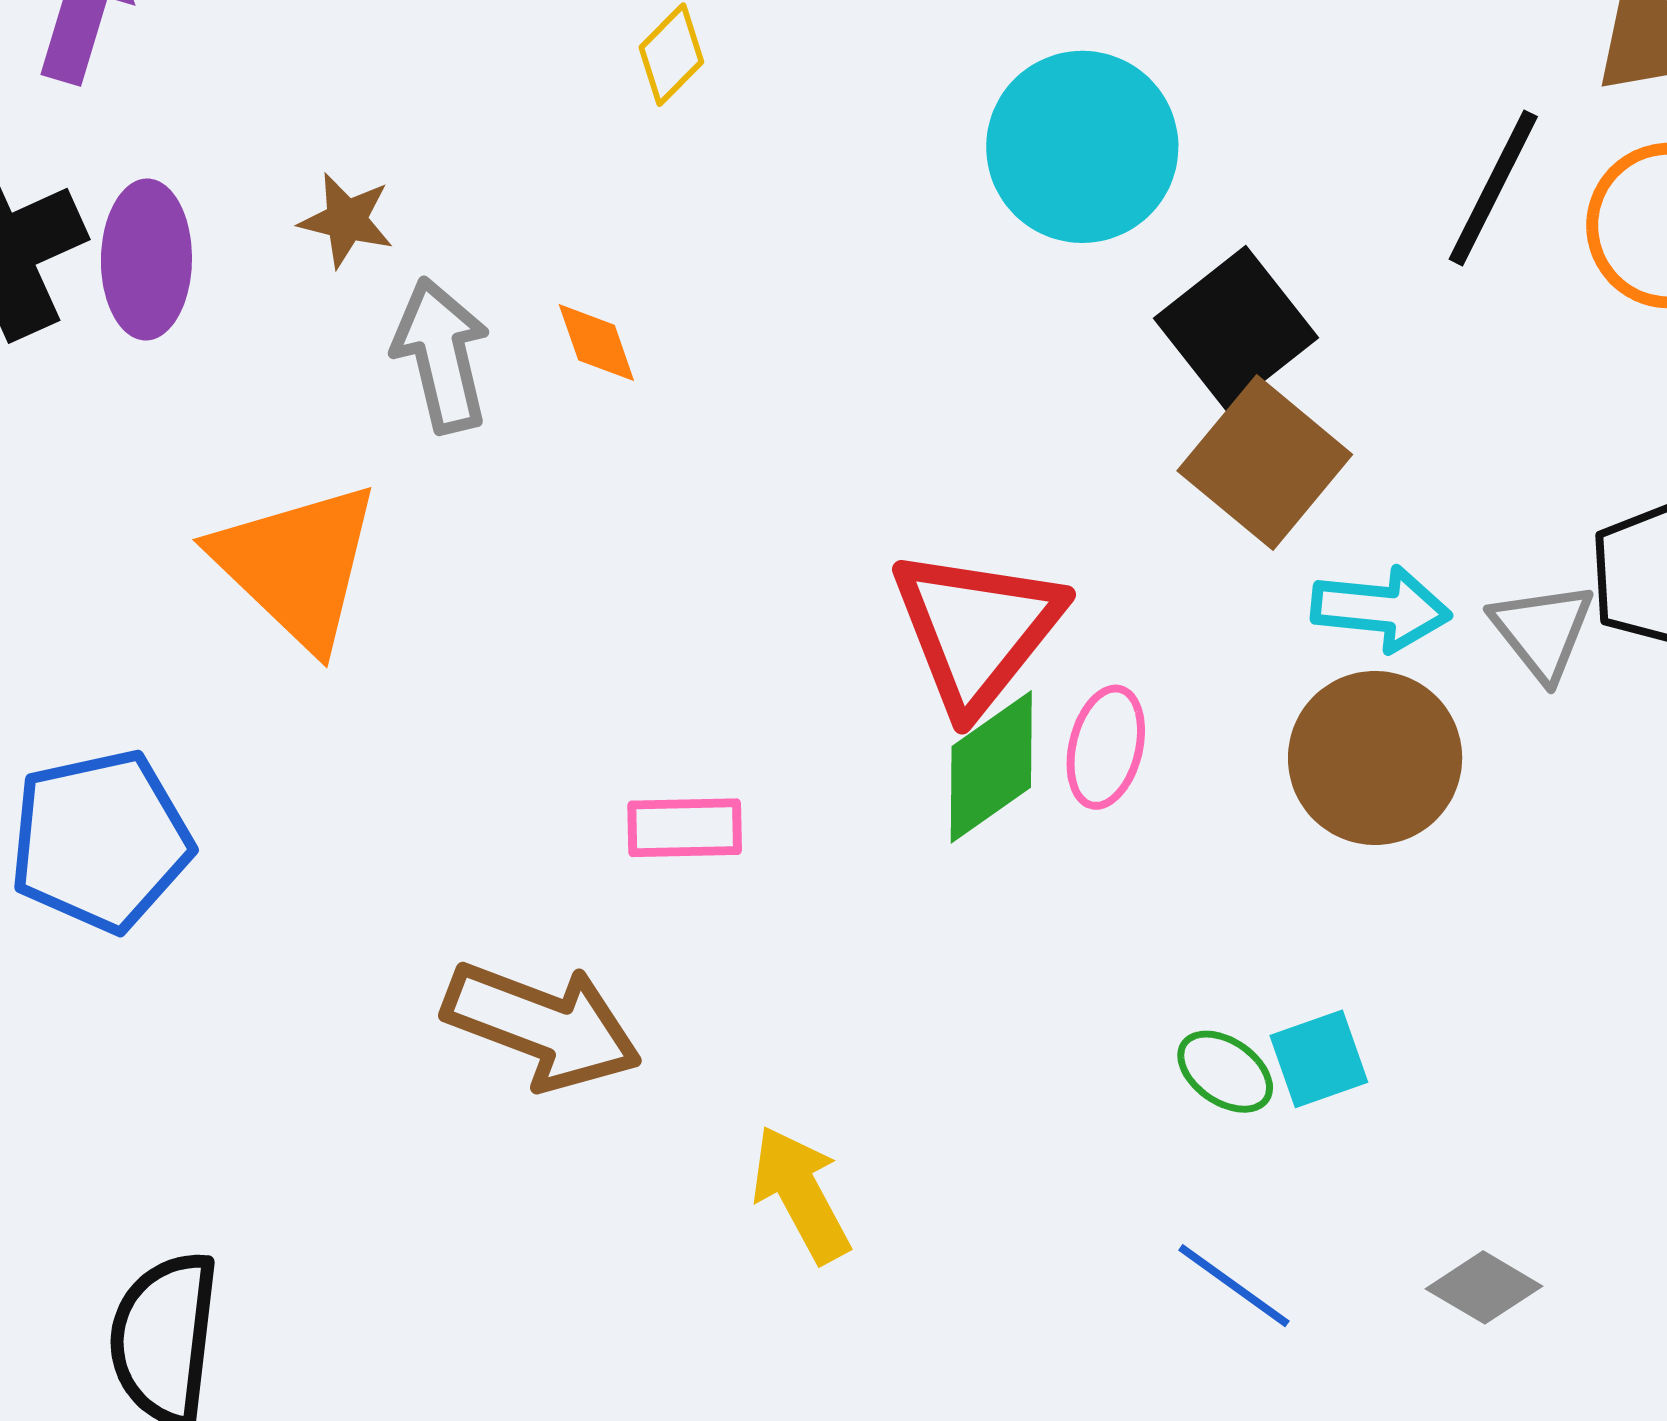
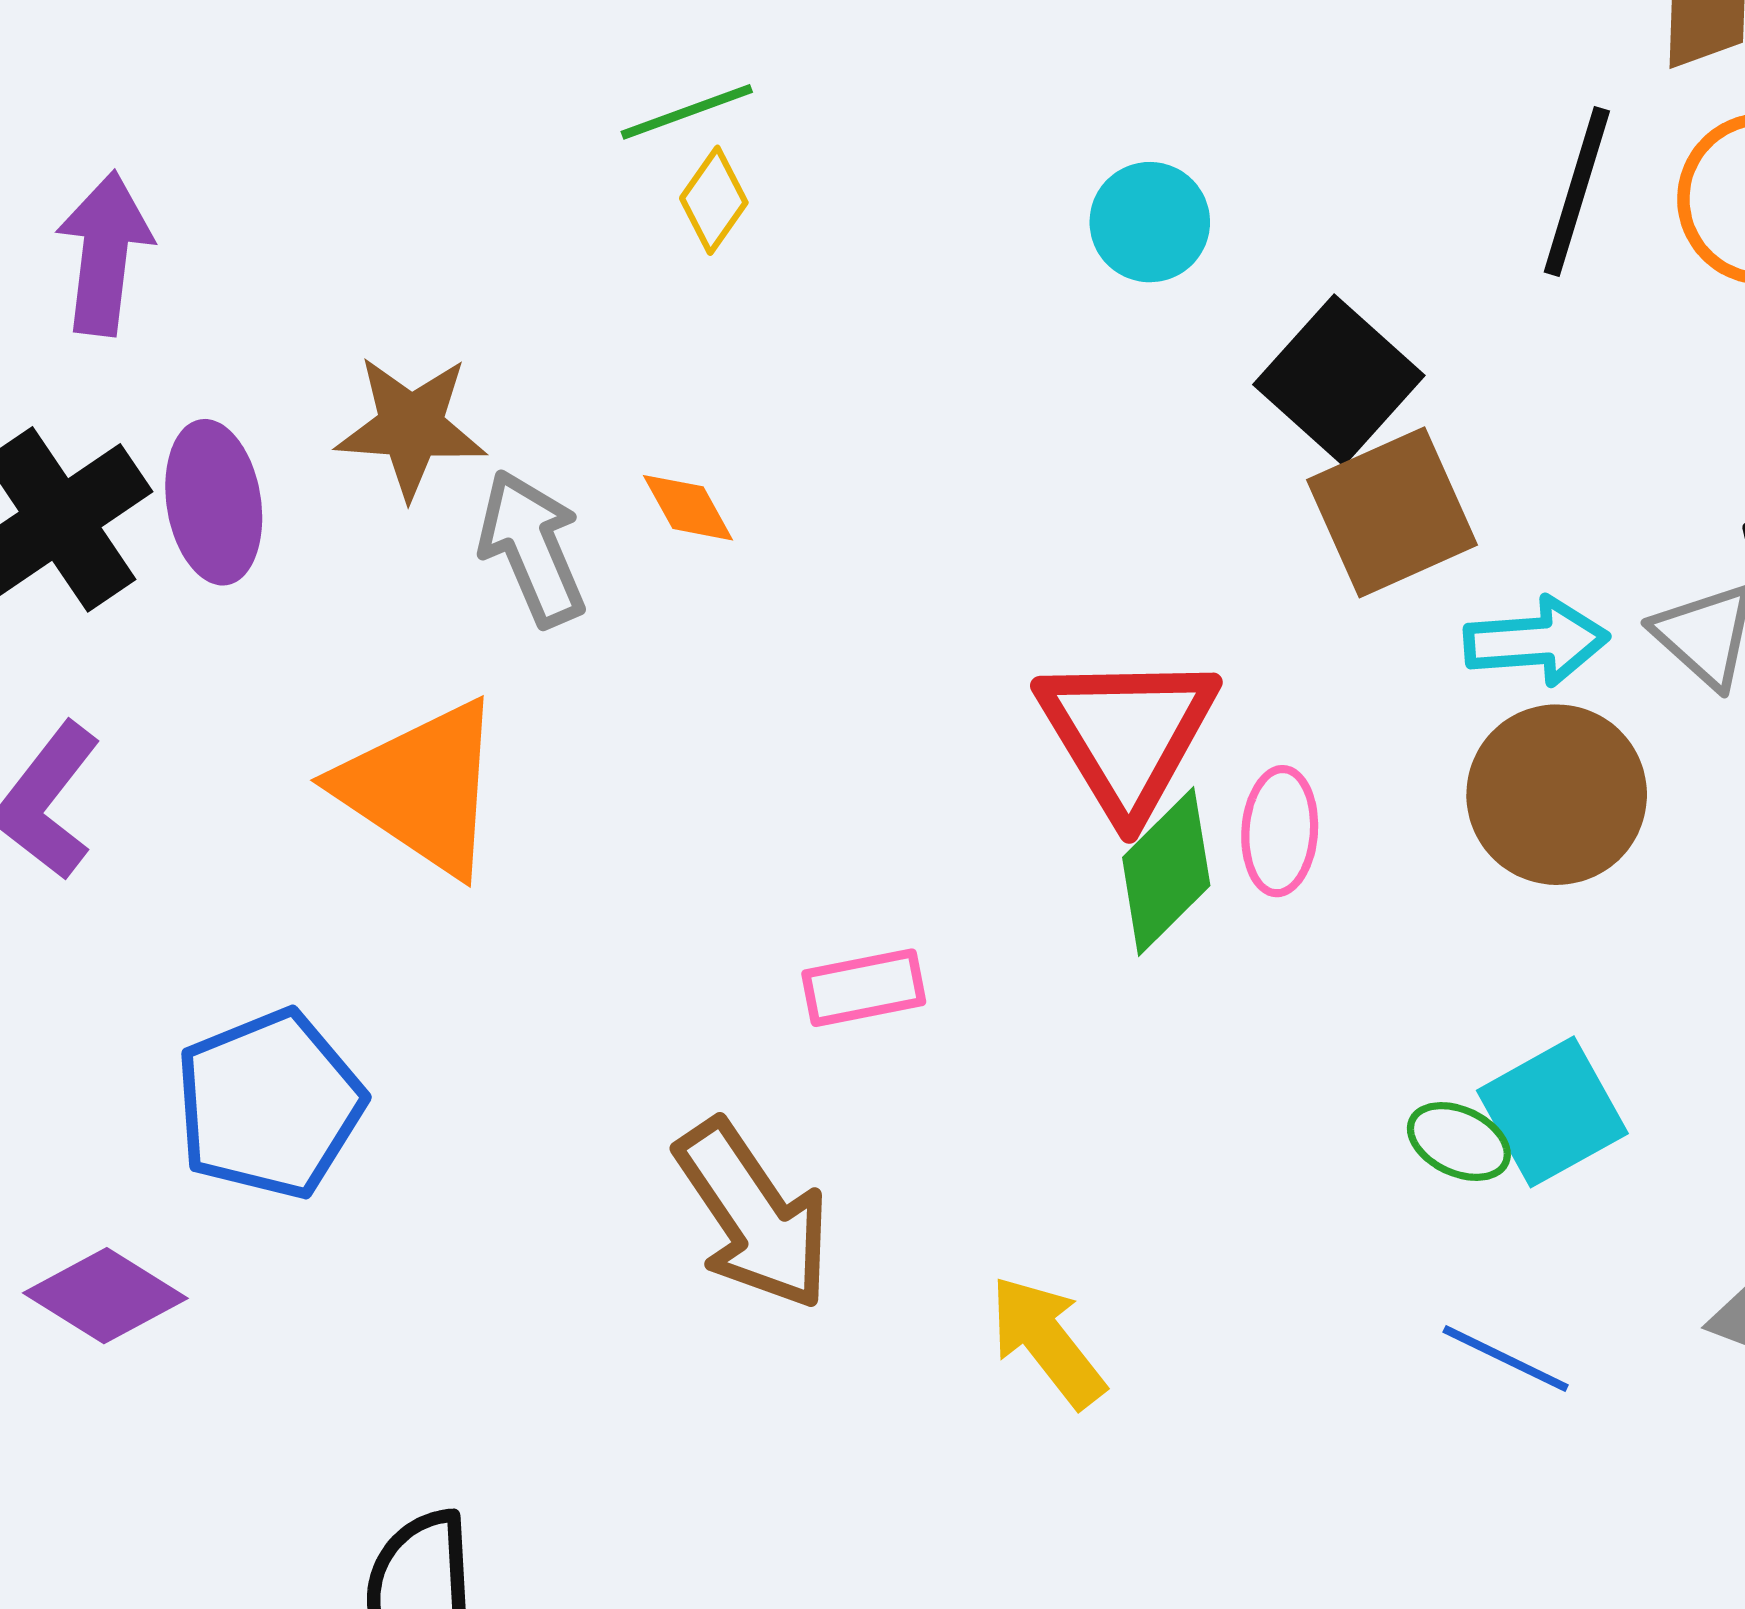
cyan circle: (1082, 147) -> (1150, 222), size x0.6
brown star: (346, 220) -> (411, 427), size x1.5
brown square: (1265, 463) -> (1392, 512), turned 36
brown arrow: (542, 1026) -> (753, 1215), turned 45
cyan square: (1319, 1059) -> (1552, 1112), size x1.4

